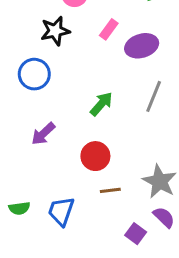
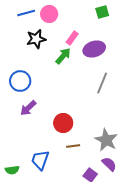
blue circle: (34, 74) -> (20, 81), moved
green arrow: (101, 104) -> (63, 56), moved
green semicircle: (19, 208) -> (12, 170), moved

